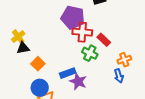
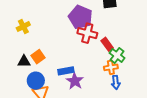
black triangle: (23, 48) -> (24, 61), moved
green cross: (90, 53) -> (117, 55), moved
orange cross: (124, 60) -> (111, 67), moved

